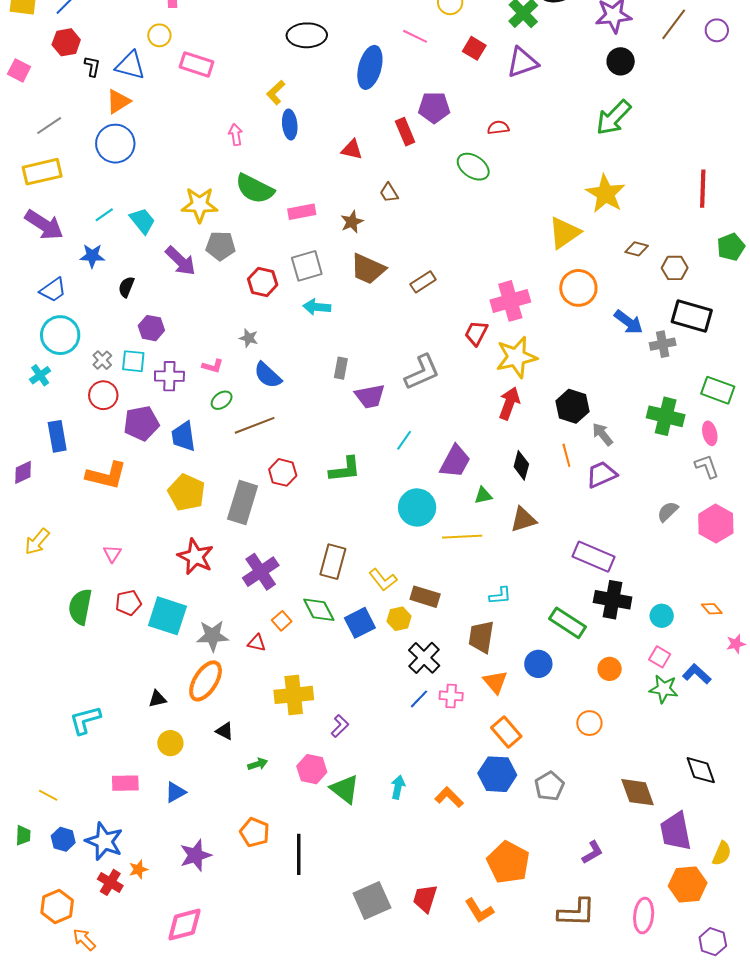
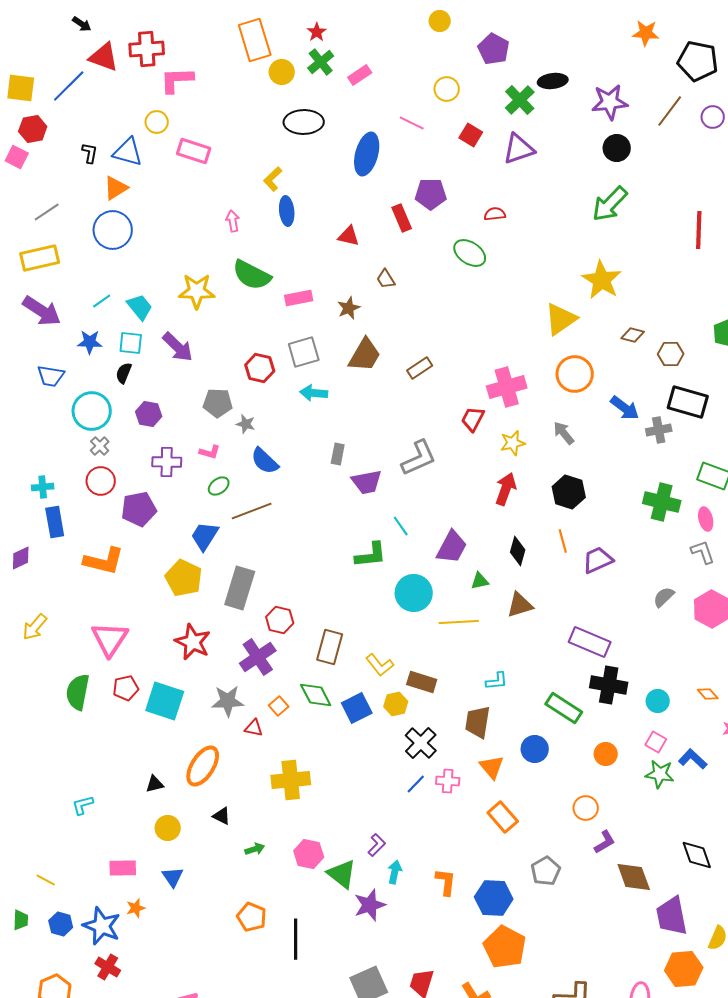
red hexagon: (66, 42) -> (33, 129), moved
red line: (703, 189) -> (699, 230), moved
gray pentagon: (221, 246) -> (218, 403), moved
brown trapezoid: (368, 269) -> (365, 355), turned -84
blue trapezoid: (53, 290) -> (51, 376), turned 44
cyan circle: (60, 335) -> (92, 411), moved
yellow star: (516, 357) -> (513, 443), size x0.6
cyan square: (133, 361) -> (131, 343), moved
cyan cross: (40, 375) -> (43, 487), moved, turned 30
gray arrow: (603, 434) -> (564, 433), moved
blue trapezoid: (183, 436) -> (205, 536), moved, turned 40
cyan line: (404, 440) -> (401, 526), turned -70
green L-shape: (345, 469) -> (371, 555), moved
red hexagon: (283, 472) -> (280, 620), moved
pink triangle: (112, 554) -> (110, 639), size x2.0
gray star: (213, 636) -> (228, 701), moved
cyan L-shape: (85, 720) -> (83, 805), size x0.7
purple L-shape: (340, 726) -> (377, 845), moved
blue hexagon: (497, 774) -> (494, 898), moved
blue triangle: (175, 792) -> (173, 877), turned -35
orange L-shape: (449, 797) -> (446, 882), turned 52
purple L-shape: (592, 852) -> (605, 842), moved
purple star: (195, 855) -> (370, 905), moved
orange star: (138, 869) -> (136, 908), moved

